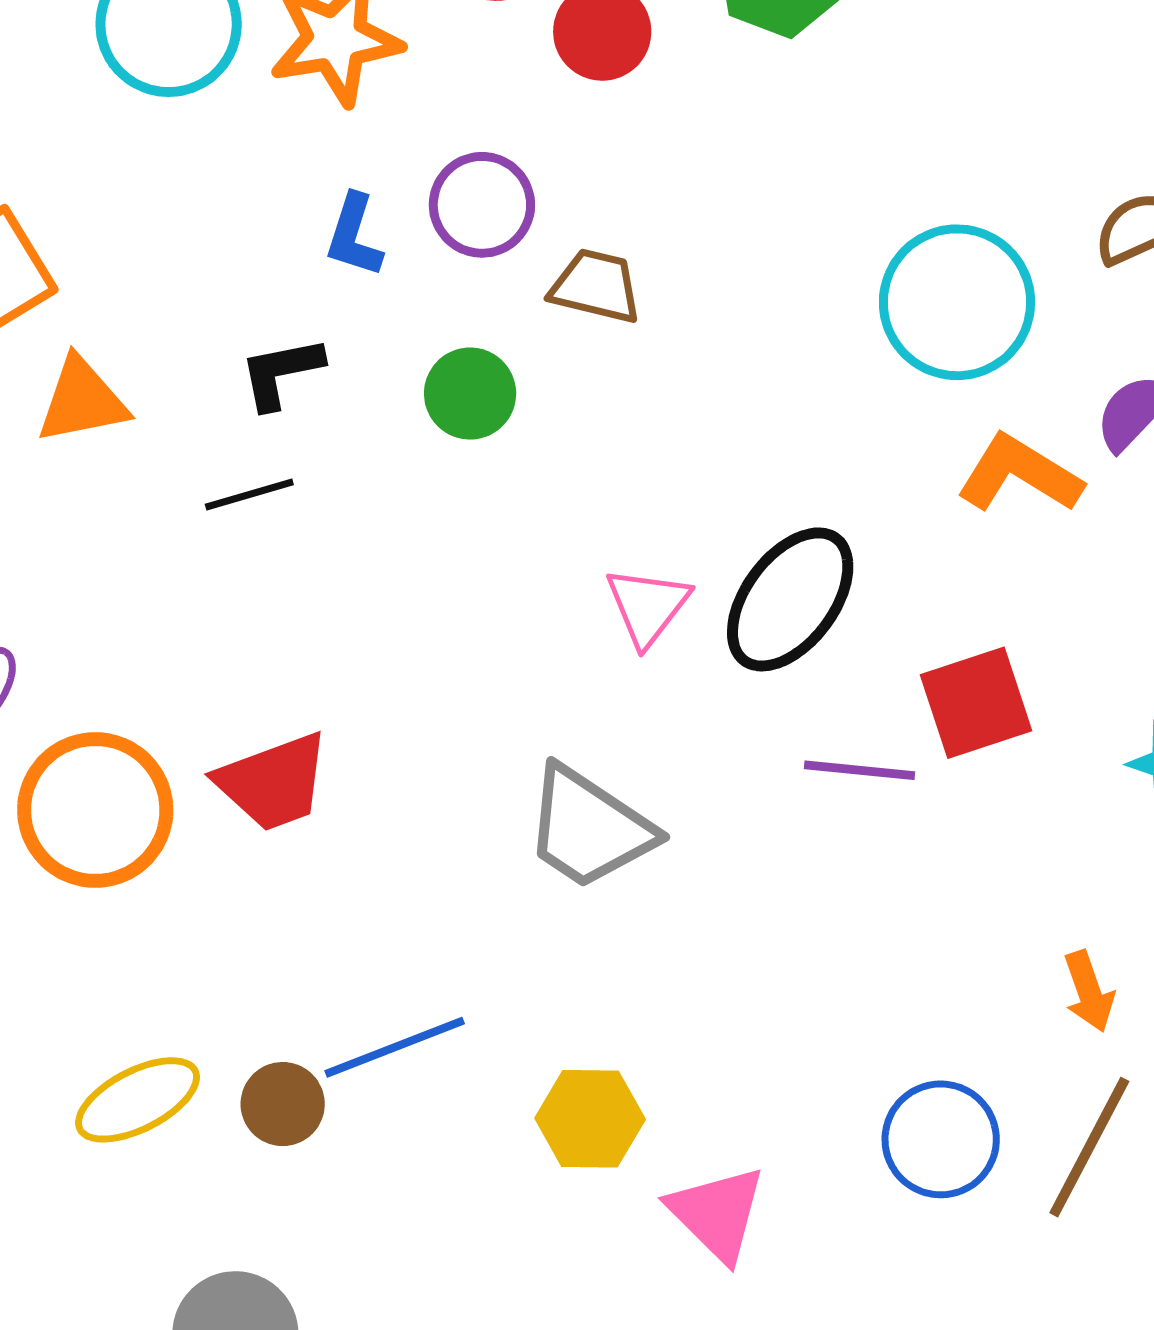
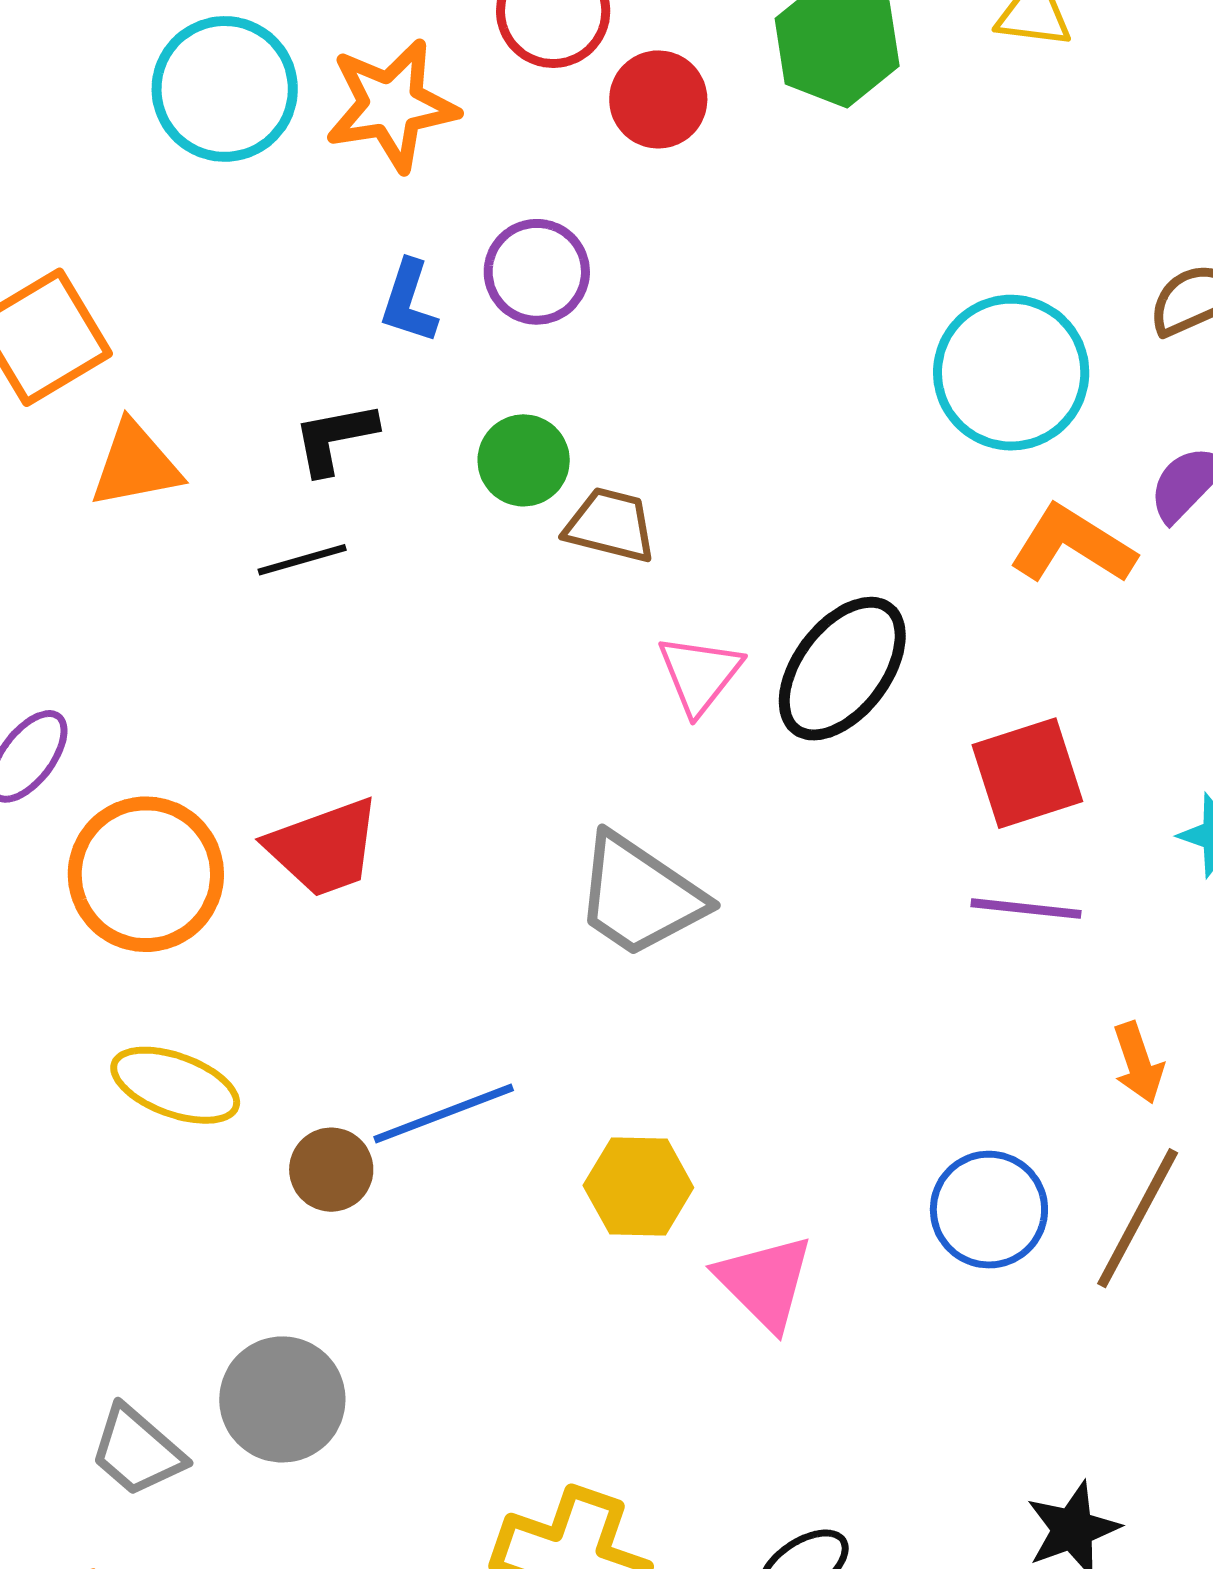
brown trapezoid: (596, 286) -> (610, 525), moved
purple line: (860, 770) -> (1026, 909), moved
yellow ellipse: (138, 1100) -> (175, 1085), moved, turned 47

